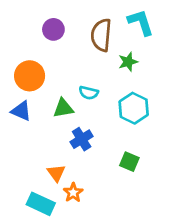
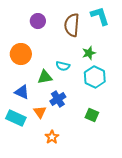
green star: (128, 62) -> (89, 53), moved
blue triangle: (21, 111) -> (22, 92), moved
orange triangle: (56, 173) -> (40, 112), moved
cyan rectangle: (41, 204) -> (16, 118), moved

